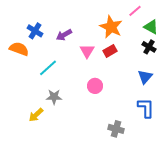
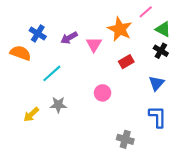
pink triangle: (87, 51) -> (94, 44), moved
red rectangle: (110, 51) -> (126, 62), moved
yellow arrow: (36, 115) -> (31, 114), moved

